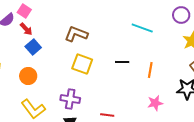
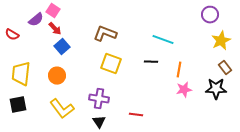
cyan line: (142, 28) -> (163, 40), moved
pink star: (155, 103) -> (184, 90), moved

